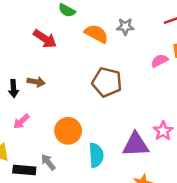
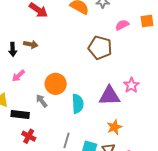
pink semicircle: (160, 61) -> (122, 25), moved
brown pentagon: (107, 82) -> (100, 48), moved
gray arrow: (48, 162) -> (42, 101), moved

